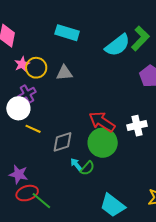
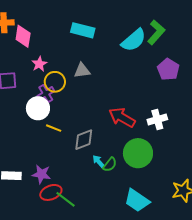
yellow circle: (36, 68) -> (55, 82), moved
green circle: (103, 143) -> (138, 153), moved

